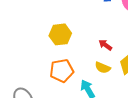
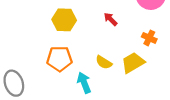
red arrow: (105, 45) -> (111, 19), moved

